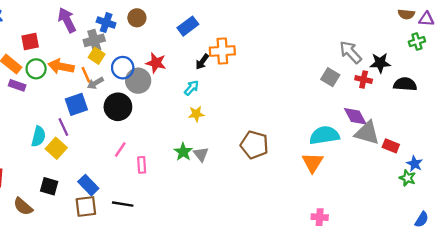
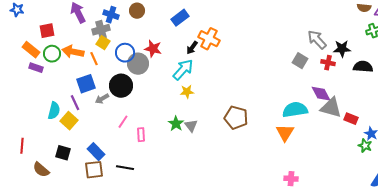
orange cross: (222, 51) -> (209, 39), turned 30
gray arrow: (95, 83) -> (102, 99), moved
cyan arrow: (191, 88) -> (183, 70), size x1.6

